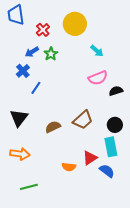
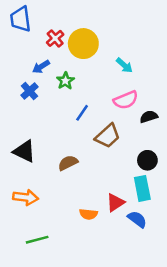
yellow circle: (75, 24) -> (83, 44), moved
green star: (51, 54) -> (65, 81), moved
blue line: (36, 88) -> (82, 113), moved
black triangle: (19, 118) -> (24, 151), turned -42
brown trapezoid: (83, 120) -> (108, 136), moved

